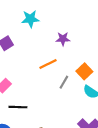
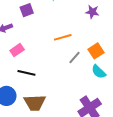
purple star: (63, 39) -> (92, 12), moved

